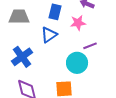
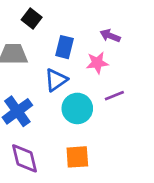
cyan circle: (77, 63) -> (77, 108), moved

